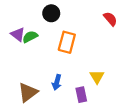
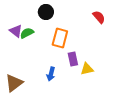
yellow triangle: (97, 77) -> (87, 69), turned 48
brown triangle: (28, 92) -> (14, 83), moved
purple rectangle: (81, 95) -> (73, 59), moved

